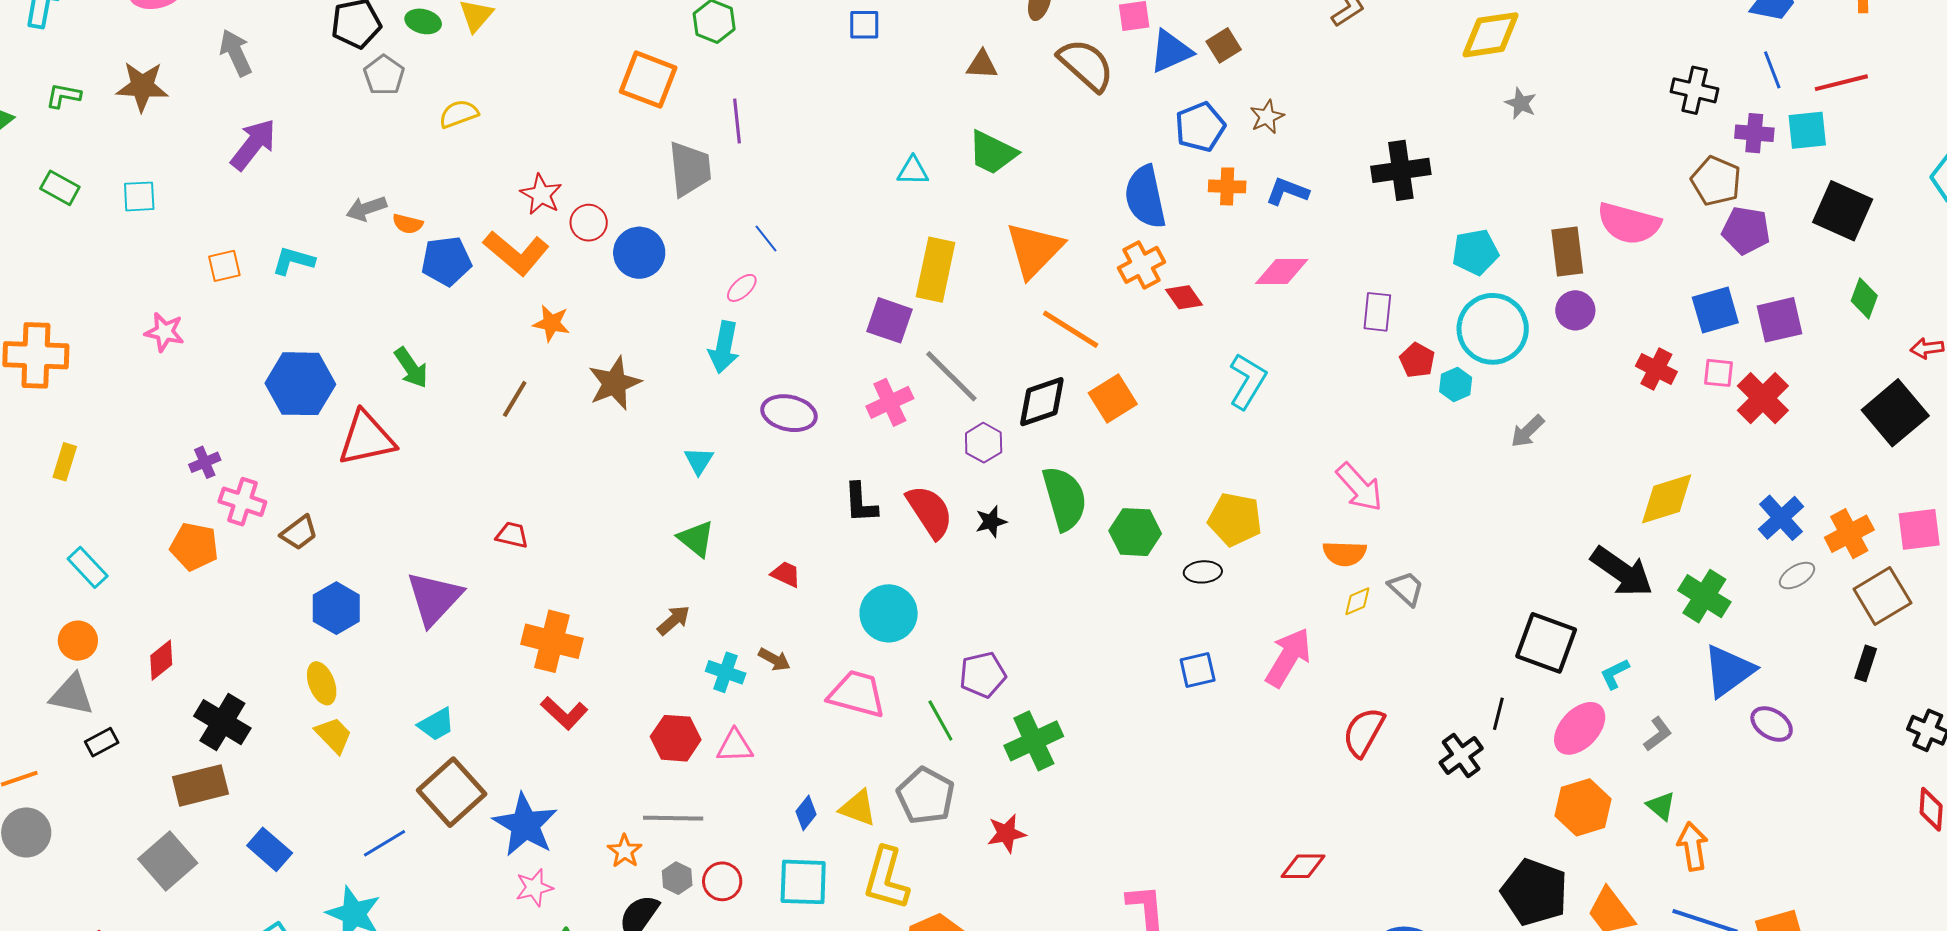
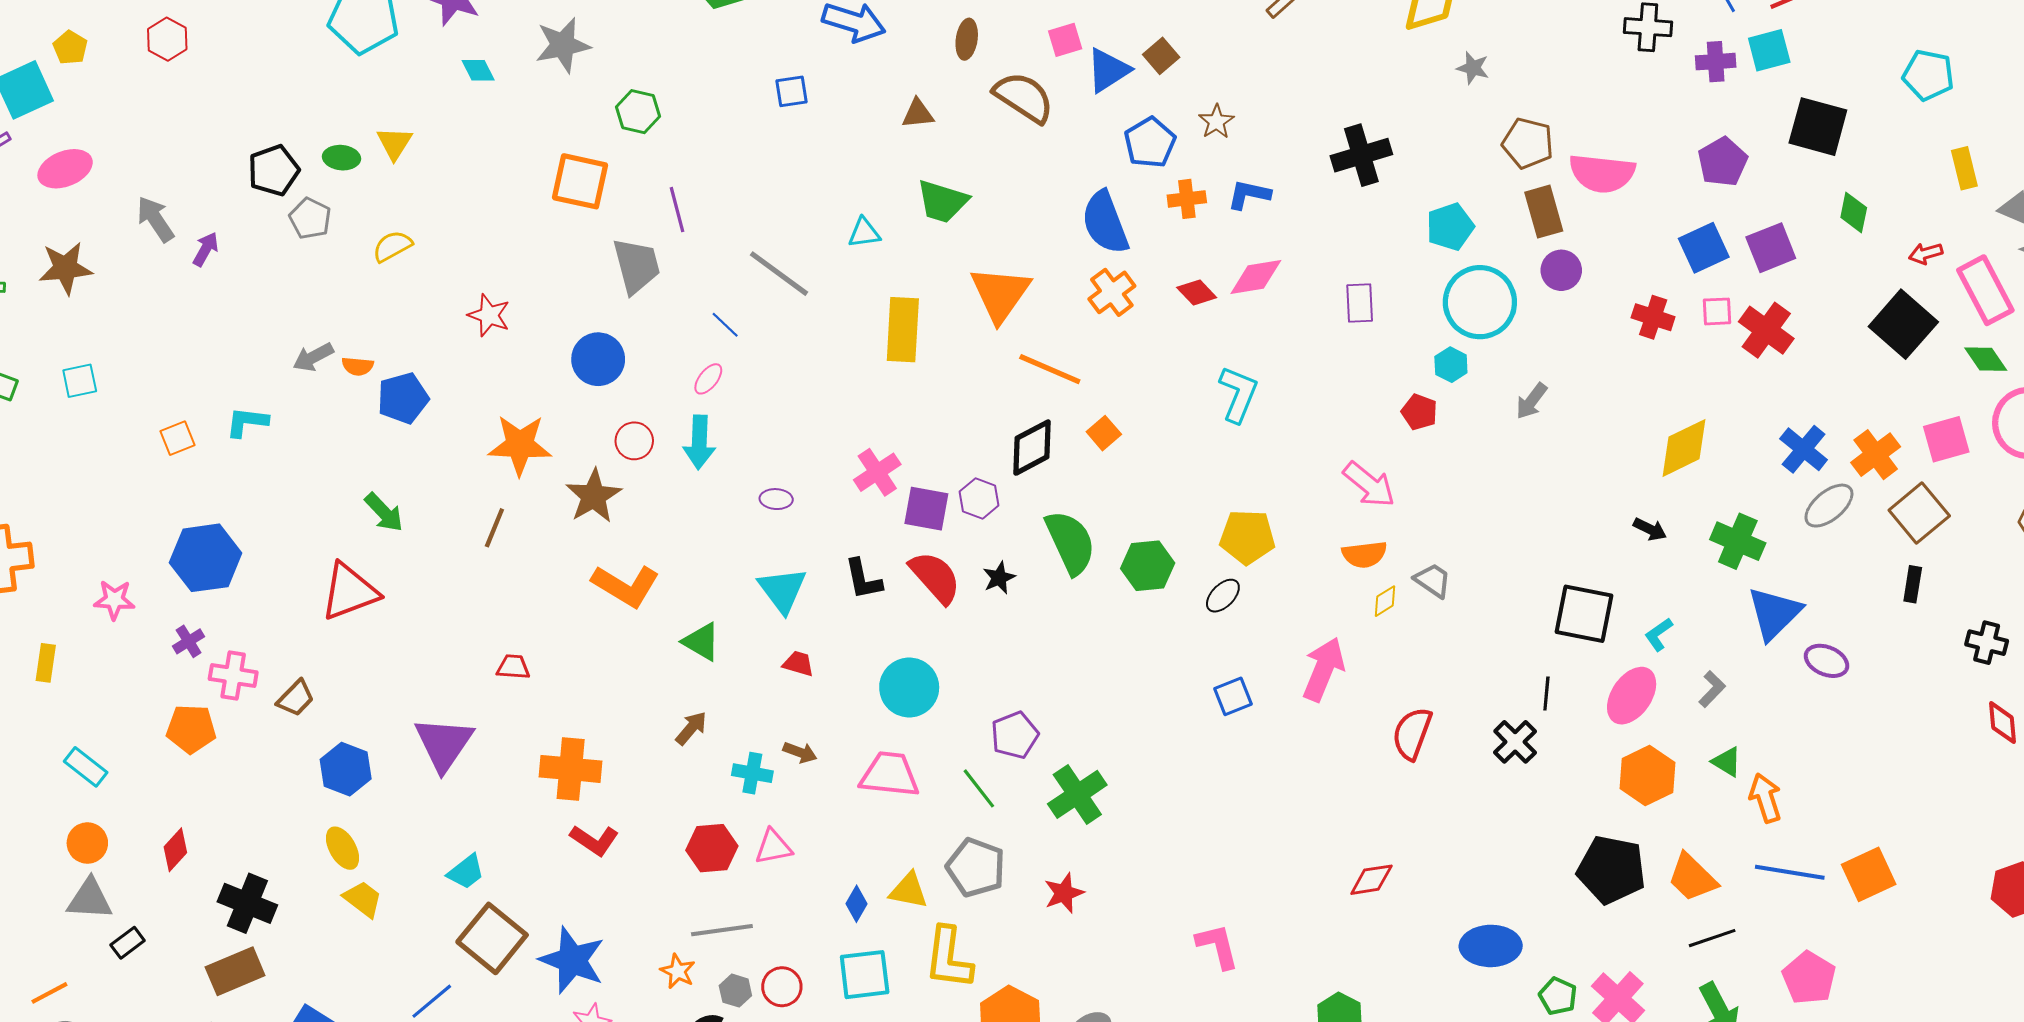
purple arrow: (253, 144) -> (206, 249), moved, size x0.6
brown pentagon: (1716, 181) -> (1528, 143), moved
red circle: (589, 223) -> (634, 441), moved
purple pentagon: (1746, 230) -> (1723, 162), turned -30
orange L-shape: (516, 253) -> (626, 586), moved
red diamond: (1184, 297) -> (1197, 292), moved
purple square: (889, 320) -> (926, 509), moved
orange star: (551, 323) -> (520, 445), size x1.6
pink star: (165, 332) -> (114, 600), moved
red pentagon: (1417, 360) -> (1419, 412), moved
gray line: (951, 376) -> (779, 274), moved
blue hexagon: (300, 384) -> (206, 558), moved
orange square: (1113, 398) -> (1104, 433), size x0.7
purple ellipse: (789, 413) -> (776, 499), size x0.6
cyan triangle: (699, 461) -> (782, 590), moved, size x1.6
black ellipse: (1203, 572) -> (1223, 596), turned -33
black arrow: (1622, 572) -> (1650, 529), size x0.5
gray ellipse: (1797, 576) -> (1829, 506), size x1.4

